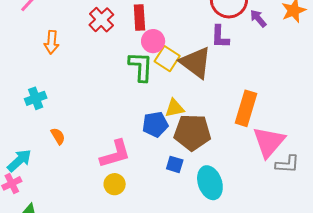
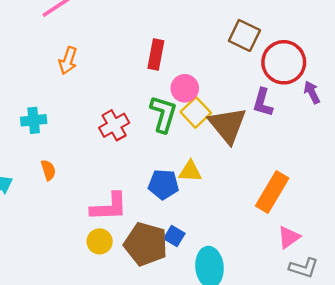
red rectangle: (139, 17) -> (156, 55), moved
red cross: (101, 20) -> (114, 125), moved
brown pentagon: (192, 132) -> (146, 244), moved
pink triangle: (269, 142) -> (289, 237), size x0.6

